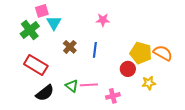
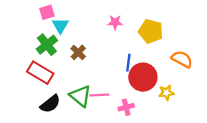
green cross: (30, 30) -> (47, 45), moved
blue line: (95, 50) -> (128, 63), moved
yellow pentagon: (141, 53) -> (151, 31), moved
red circle: (128, 69) -> (143, 77), size x1.6
green triangle: (72, 86) -> (80, 96), size x1.5

